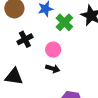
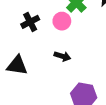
pink circle: (53, 50) -> (62, 21), moved

